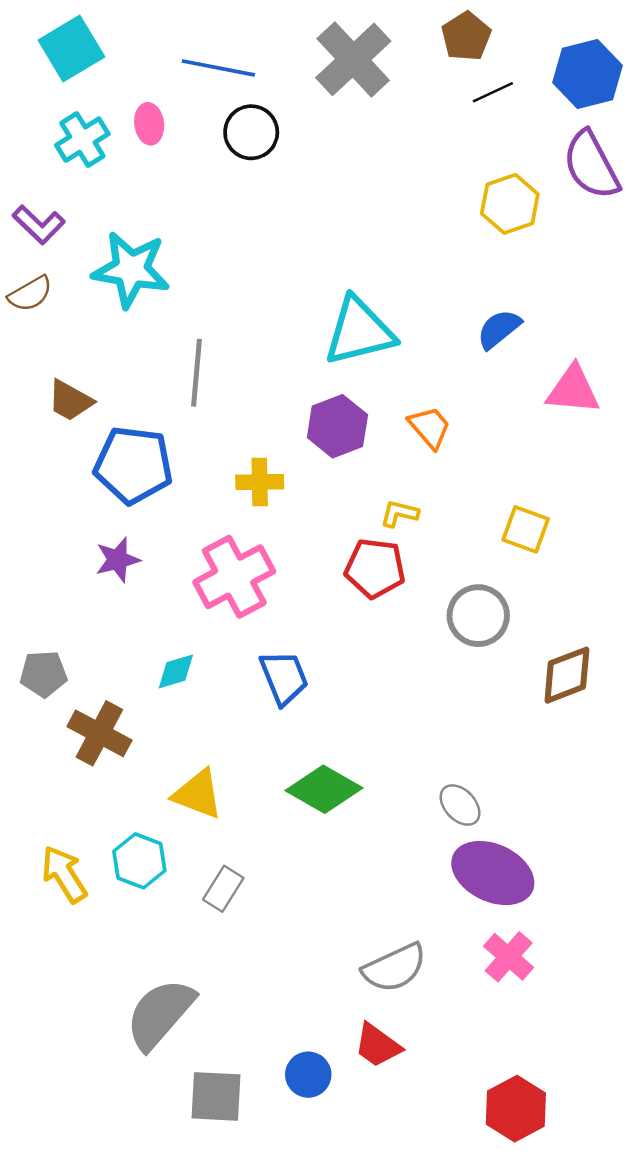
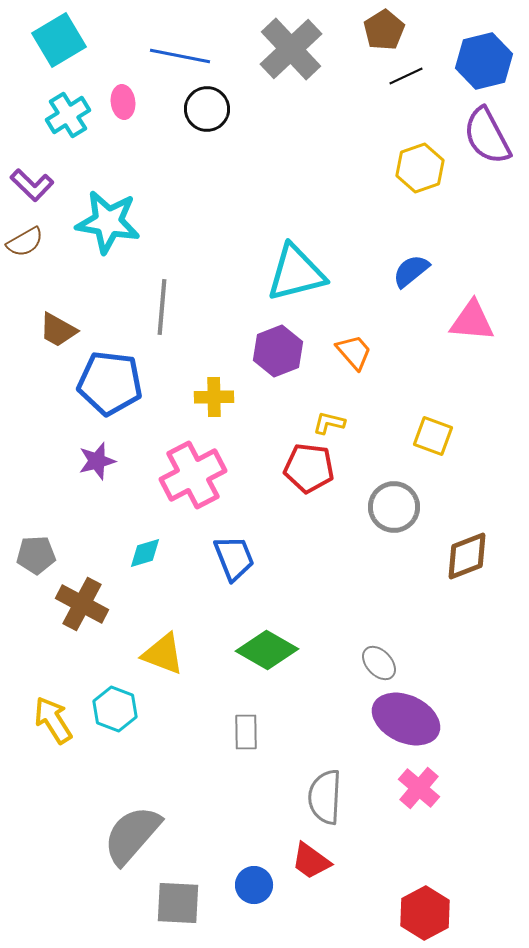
gray rectangle: (223, 889) -> (246, 732), moved, turned -33
gray semicircle: (394, 968) -> (325, 797), turned 118

